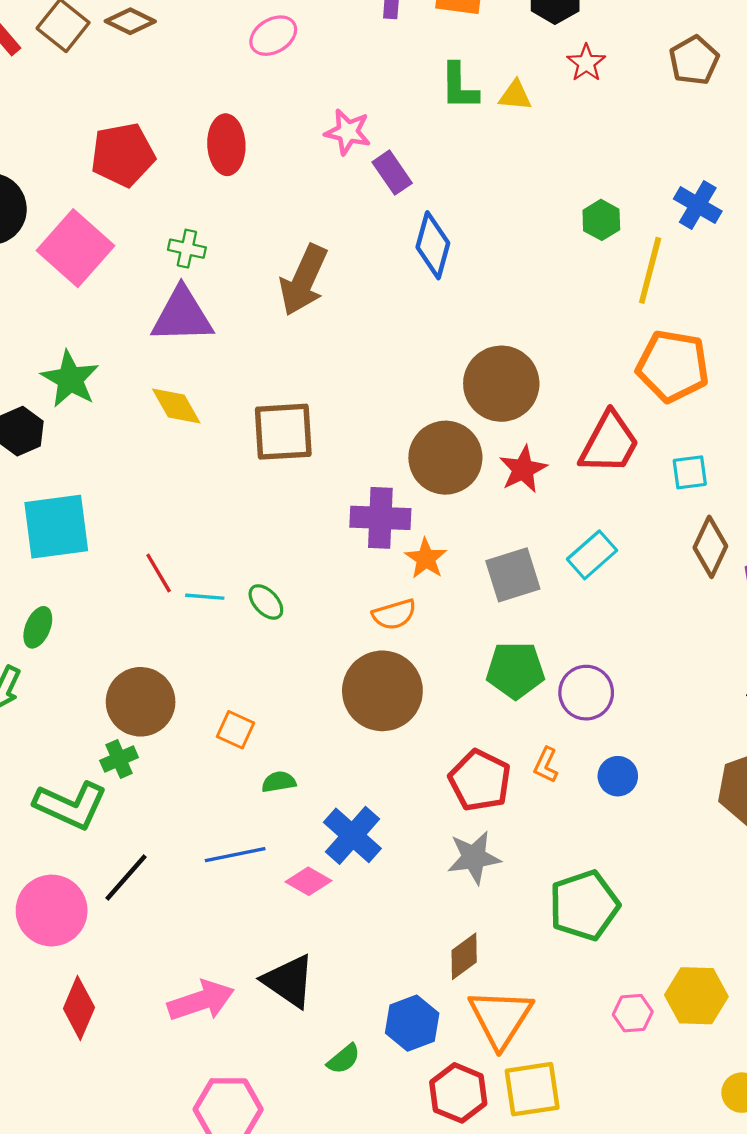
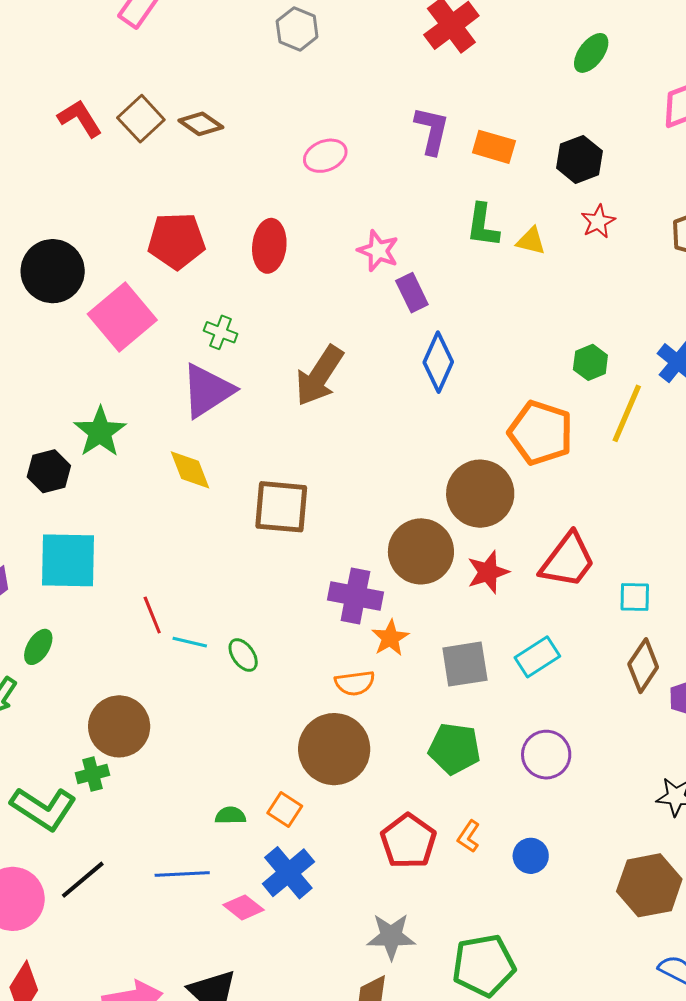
purple triangle: (182, 315) -> (207, 391), turned -40
orange pentagon: (673, 366) -> (541, 433), moved
purple circle: (586, 693) -> (546, 755), moved
orange square: (235, 730) -> (285, 809), moved
gray star: (474, 857) -> (391, 936), moved

